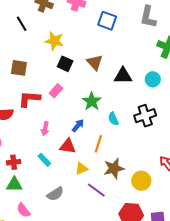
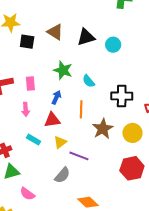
cyan circle: (153, 79) -> (113, 45), moved
pink rectangle: (56, 91) -> (30, 84), moved, turned -32
black cross: (145, 116) -> (122, 96), moved, turned 35
yellow triangle: (81, 169) -> (60, 142), moved
purple line: (96, 190) -> (79, 156), moved
gray semicircle: (55, 194) -> (62, 175), moved

